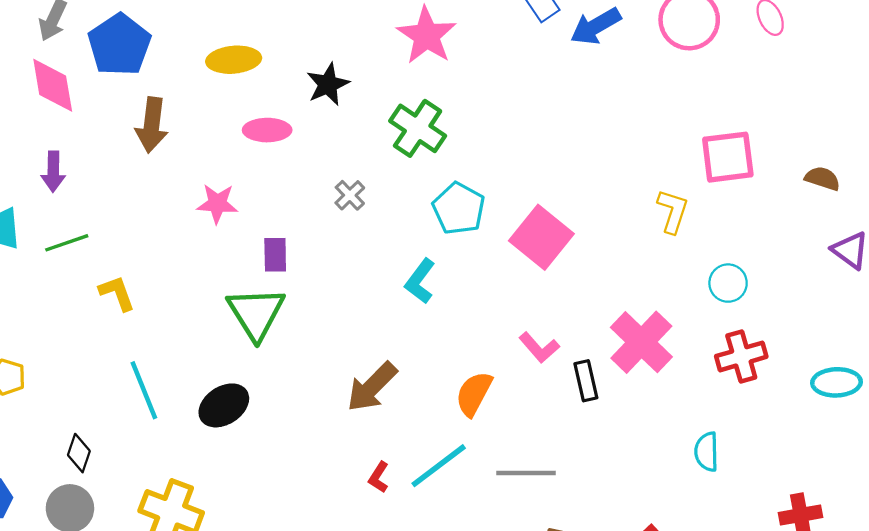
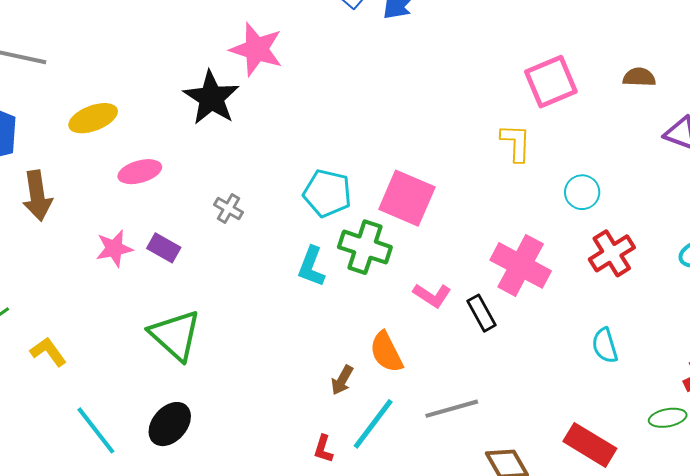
black star: (328, 84) -> (211, 98), moved, size x1.4
green cross: (418, 128) -> (365, 247), moved
purple rectangle: (275, 255) -> (164, 248), moved, turned -44
brown arrow: (372, 387) -> (342, 380), moved, size x0.6
orange semicircle: (474, 394) -> (386, 352), turned -39

